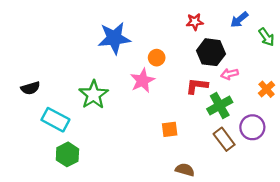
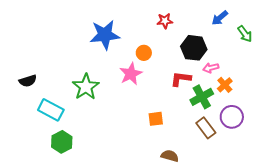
red star: (195, 22) -> (165, 21), moved
orange cross: (266, 89) -> (225, 85), moved

